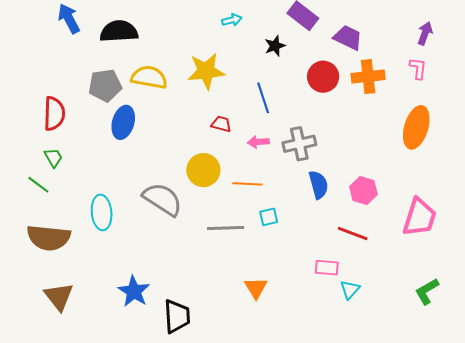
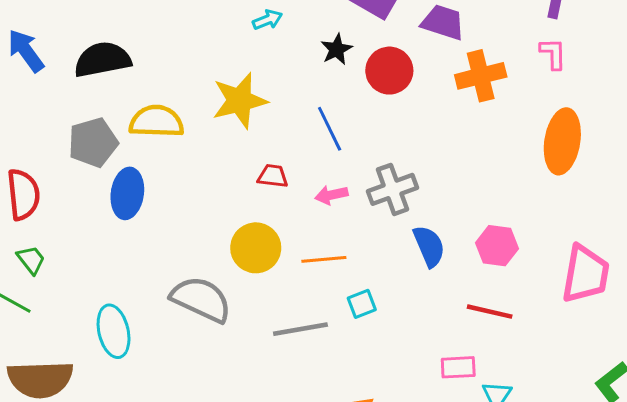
red circle: (323, 77) -> (389, 71), moved

